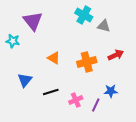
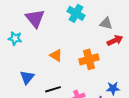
cyan cross: (84, 15) -> (76, 13), moved
red arrow: (116, 55) -> (115, 40), moved

